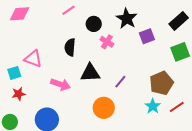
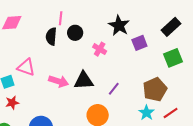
pink line: (69, 10) -> (61, 18), turned -48
black circle: (94, 24) -> (75, 33), moved
black semicircle: (70, 47) -> (51, 36), moved
pink arrow: (60, 84) -> (59, 81), moved

